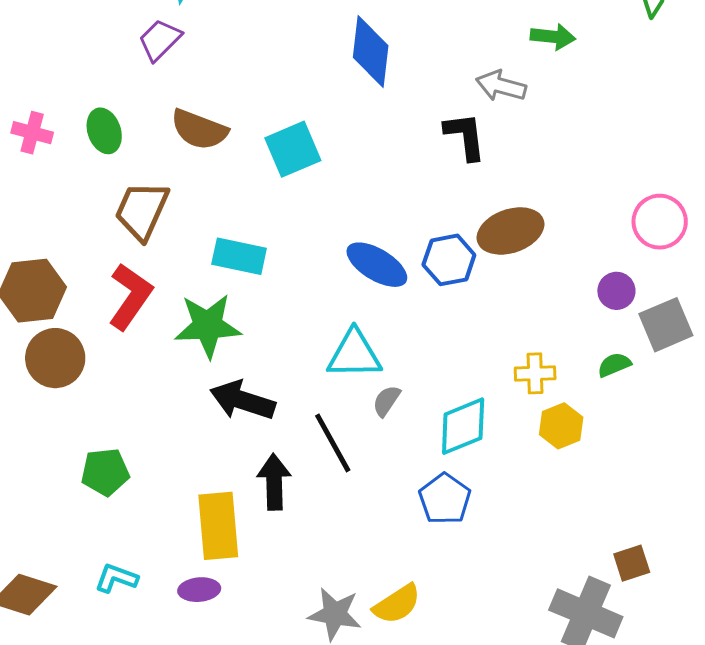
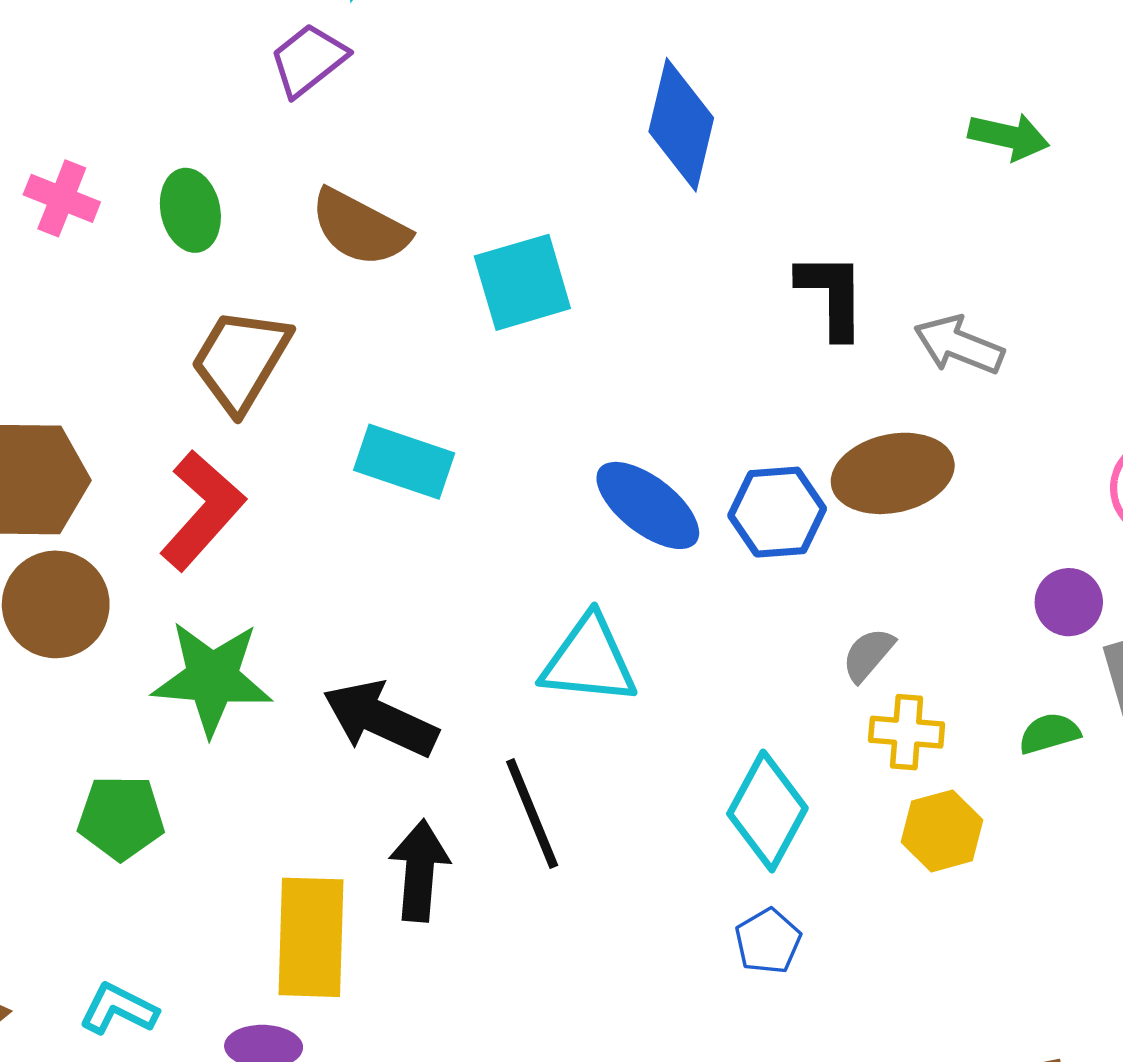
gray arrow: (501, 86) -> (959, 345), moved
green star: (208, 326) -> (212, 678), moved
gray semicircle: (387, 401) -> (868, 655), moved
cyan diamond: (463, 426) -> (767, 811), turned -46
blue pentagon: (445, 499) -> (768, 941), moved, size x0.7

